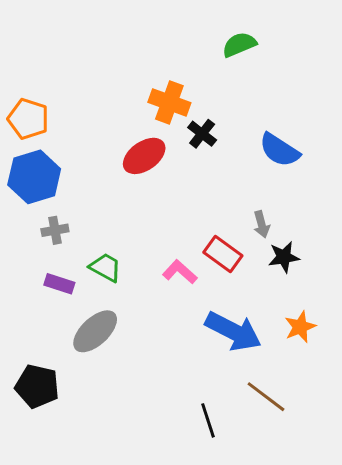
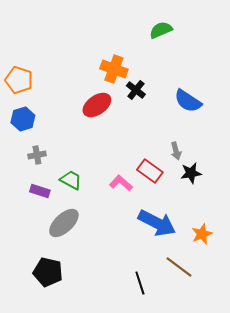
blue hexagon: (34, 177) -> (23, 119), size x0.7
orange star: (300, 327) -> (202, 234), moved
black pentagon: (37, 386) -> (48, 272), moved

